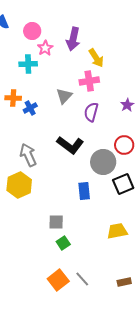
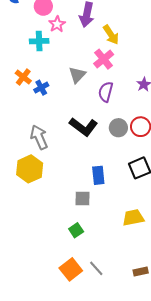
pink cross: (89, 81) -> (104, 59), turned -30
orange cross: (13, 98) -> (23, 77), turned 35
gray circle: (103, 162) -> (118, 128), moved, size x0.7
gray square: (56, 222) -> (82, 199), moved

